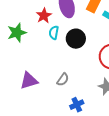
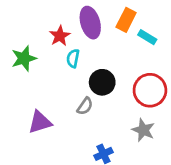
black circle: (76, 39) -> (102, 82), moved
gray semicircle: (63, 80) -> (85, 106), moved

